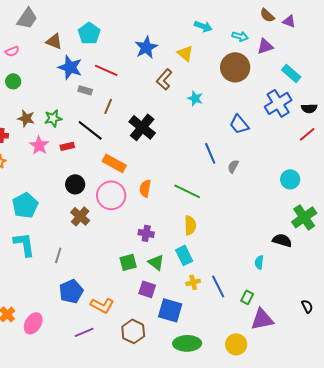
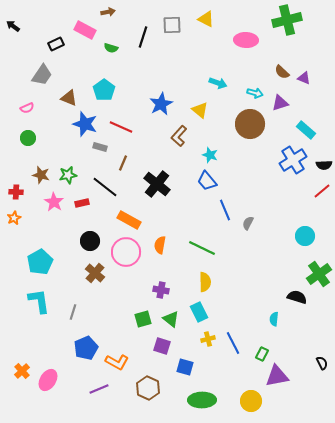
blue trapezoid: (239, 124) -> (207, 181), moved
blue square: (170, 310) -> (185, 367), size x0.7

